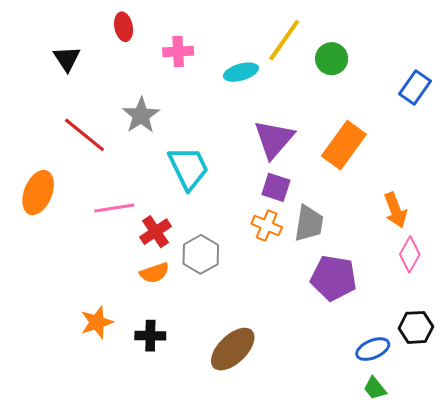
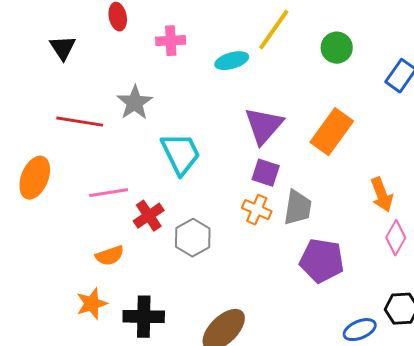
green circle: (332, 59) -> (337, 48), moved
red line: (84, 135) -> (80, 122), turned -30
orange semicircle: (154, 273) -> (110, 256), moved
black cross: (150, 336) -> (144, 317), size x1.4

